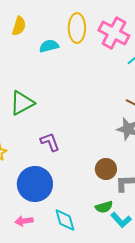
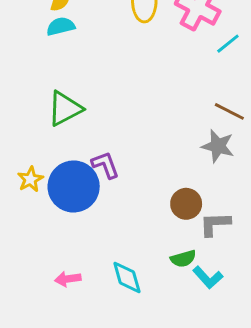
cyan semicircle: (49, 46) -> (61, 26), moved
blue circle: (35, 184) -> (74, 186), moved

